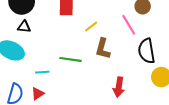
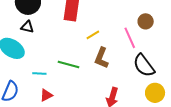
black semicircle: (147, 51) -> (144, 65), turned -35
red triangle: (38, 94) -> (46, 95), moved

